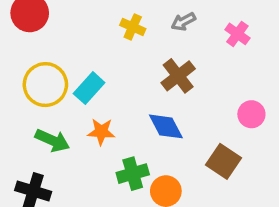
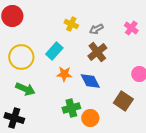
gray arrow: (183, 22) -> (96, 29), moved
cyan rectangle: (89, 88) -> (54, 51), moved
orange star: (101, 132) -> (64, 74), moved

